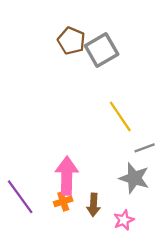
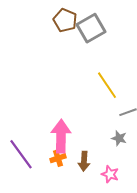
gray star: (134, 178) -> (119, 138), size x0.6
pink star: (124, 220) -> (110, 174), turned -30

